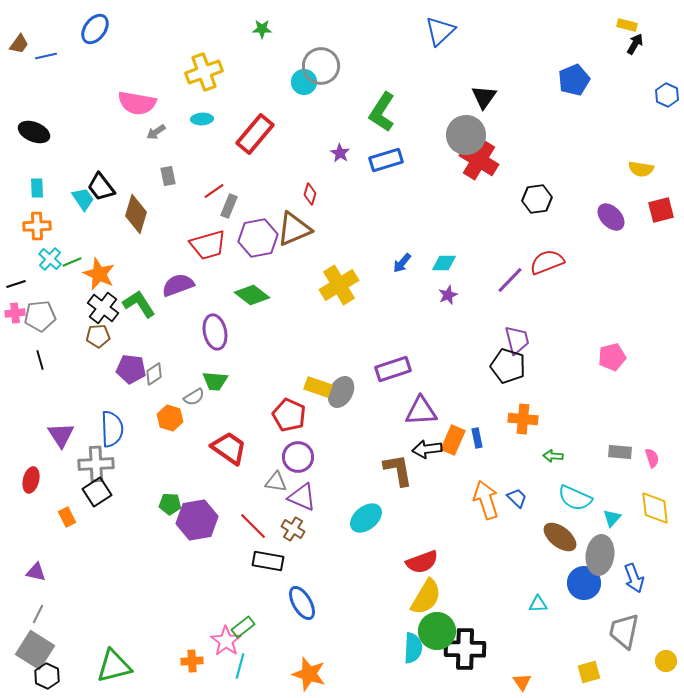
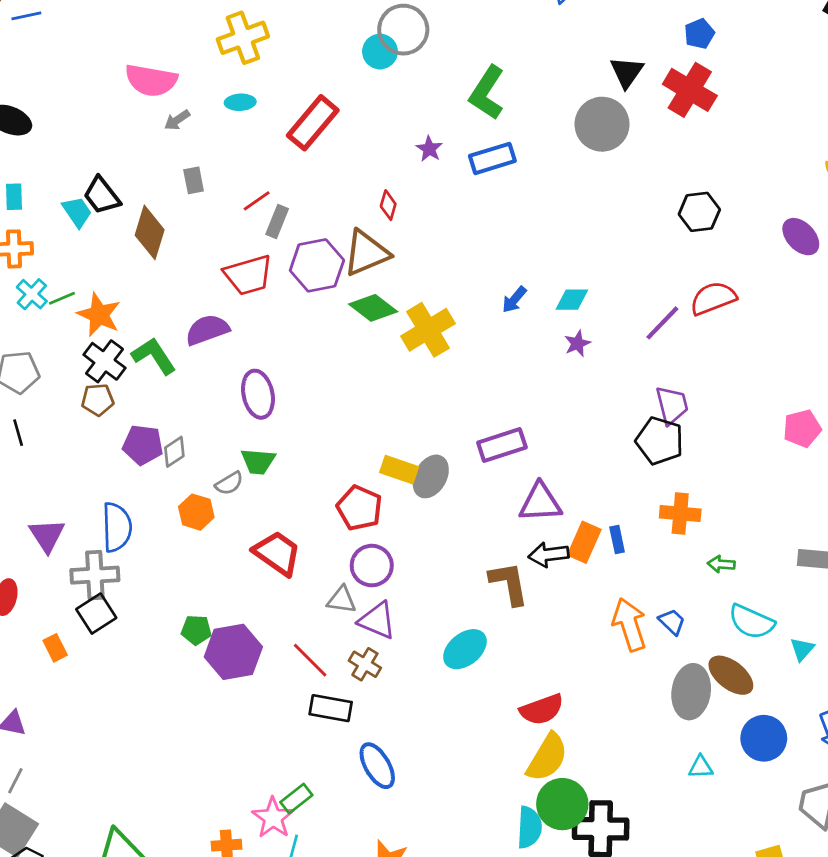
blue pentagon: (574, 80) -> (699, 34), moved, size x0.7
red cross: (479, 160) -> (690, 90), moved
green diamond: (252, 295) -> (373, 308), moved
gray ellipse: (600, 555) -> (691, 692), moved

